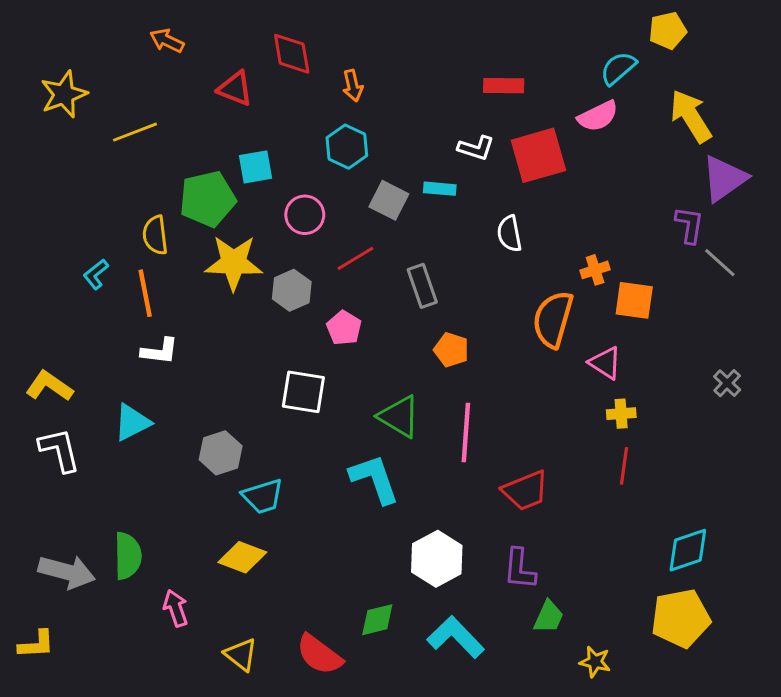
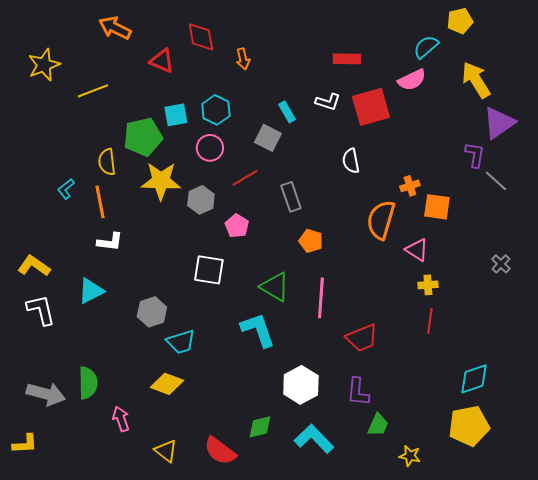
orange arrow: (167, 41) -> (115, 28), size x1.4
cyan hexagon: (347, 147) -> (216, 110), moved
cyan rectangle: (440, 189) -> (287, 112), moved, turned 55

